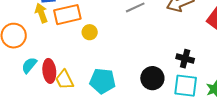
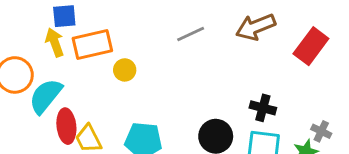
cyan semicircle: (29, 65) -> (46, 96), moved, size x1.5

